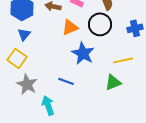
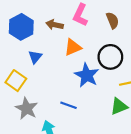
black circle: (100, 24) -> (110, 57), moved
blue triangle: (24, 34) -> (35, 57), moved

